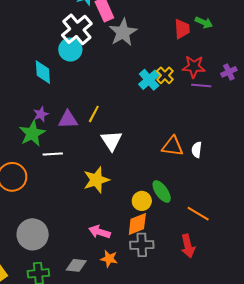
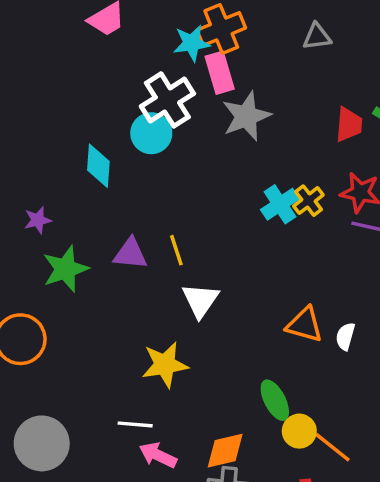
purple star: (41, 114) -> (38, 220), moved
yellow line: (94, 114) -> (176, 250), turned -54
white line: (53, 154) -> (135, 424), moved
yellow circle: (142, 201) -> (299, 431), moved

